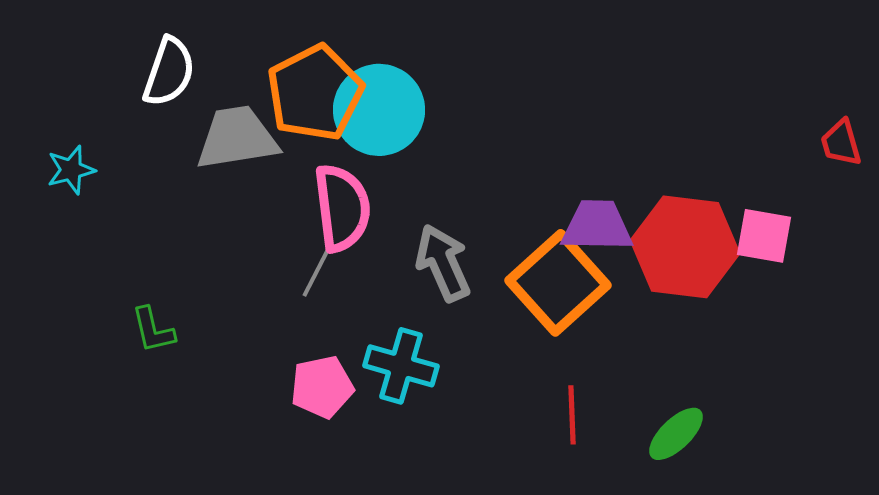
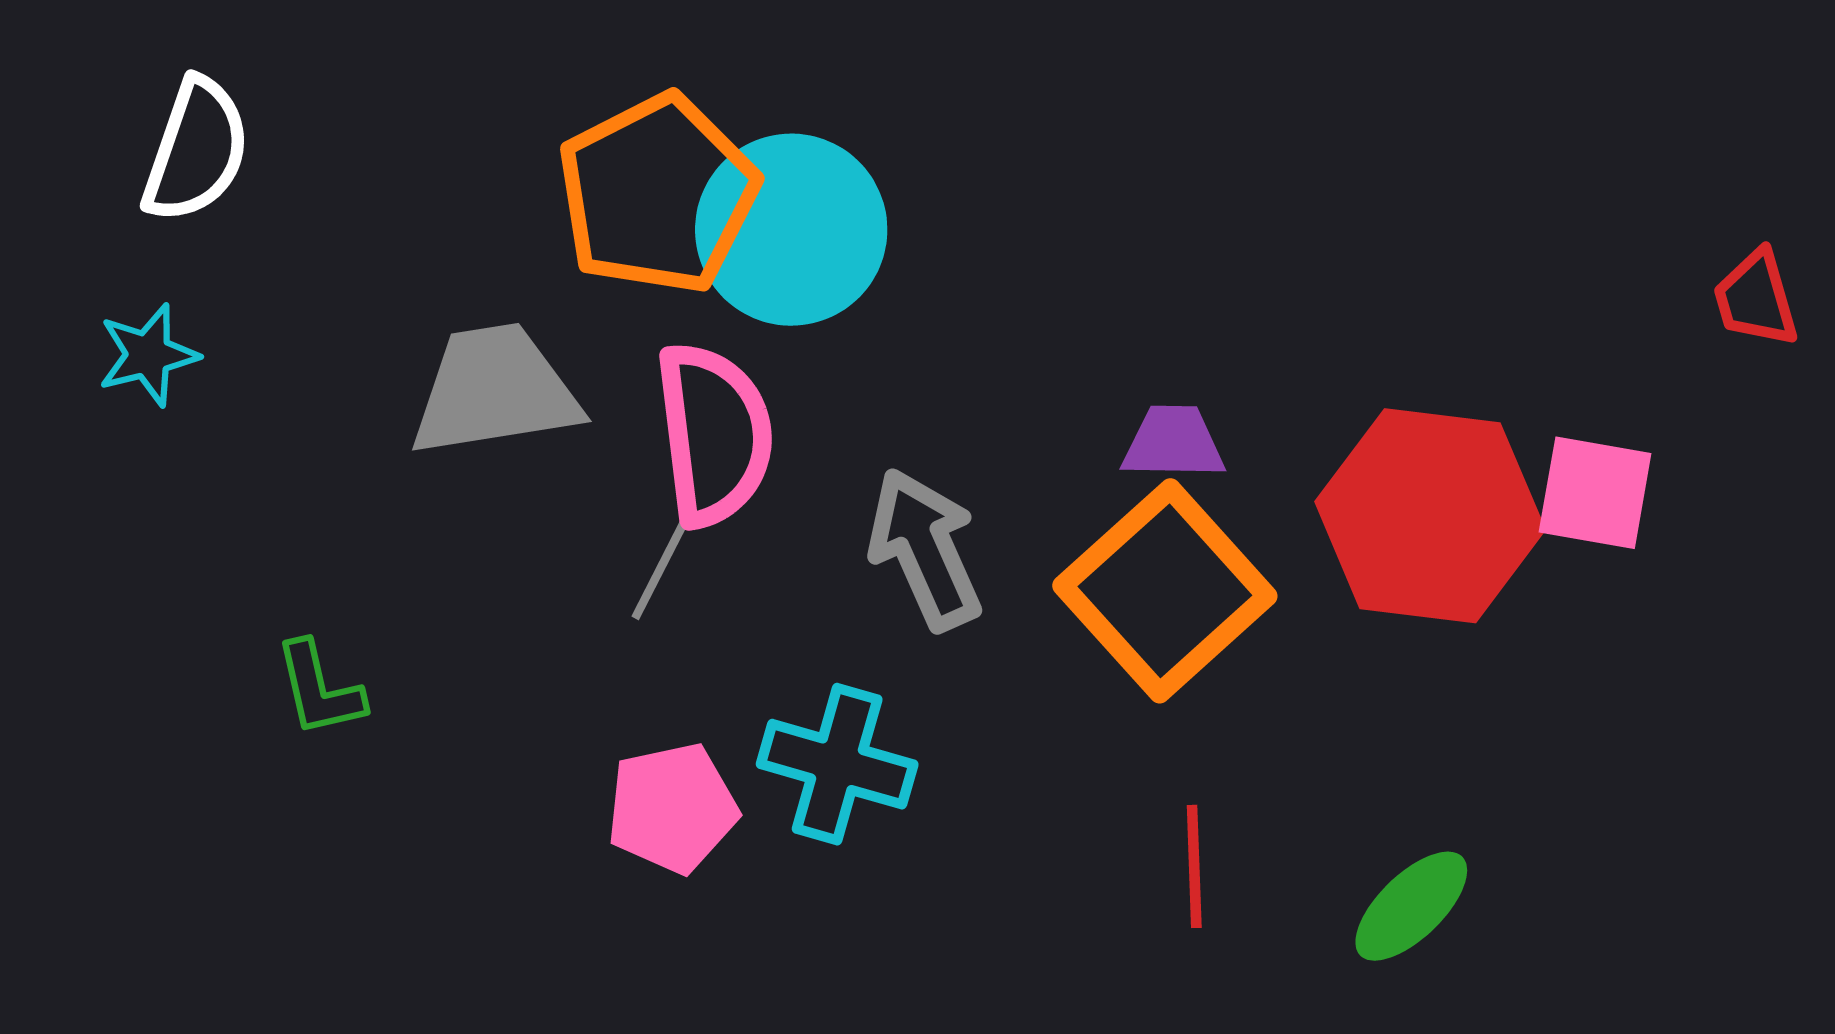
white semicircle: (169, 72) -> (196, 150), moved
gray trapezoid: (237, 138) -> (495, 390), moved
purple trapezoid: (597, 226) -> (1173, 443), moved, size x0.7

